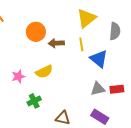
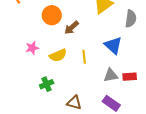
brown arrow: (56, 43) -> (72, 28), turned -42
yellow line: (81, 44) -> (84, 57), moved
pink star: (18, 76) -> (32, 48), moved

